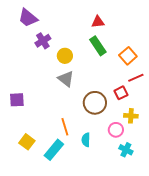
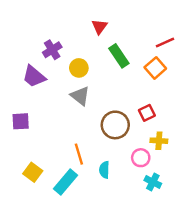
purple trapezoid: (28, 18) -> (34, 76), moved
red triangle: (98, 22) -> (99, 27), moved, turned -48
red line: (136, 78) -> (165, 42), moved

